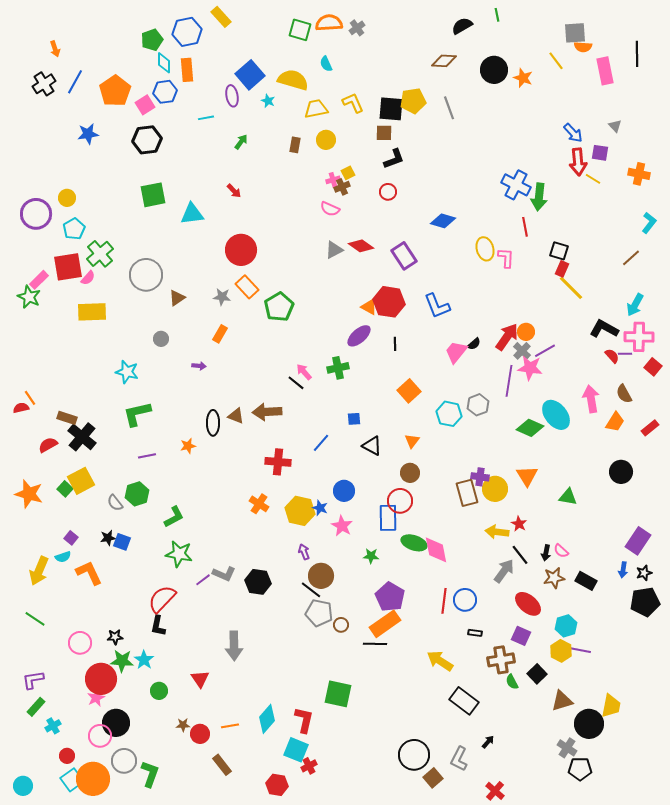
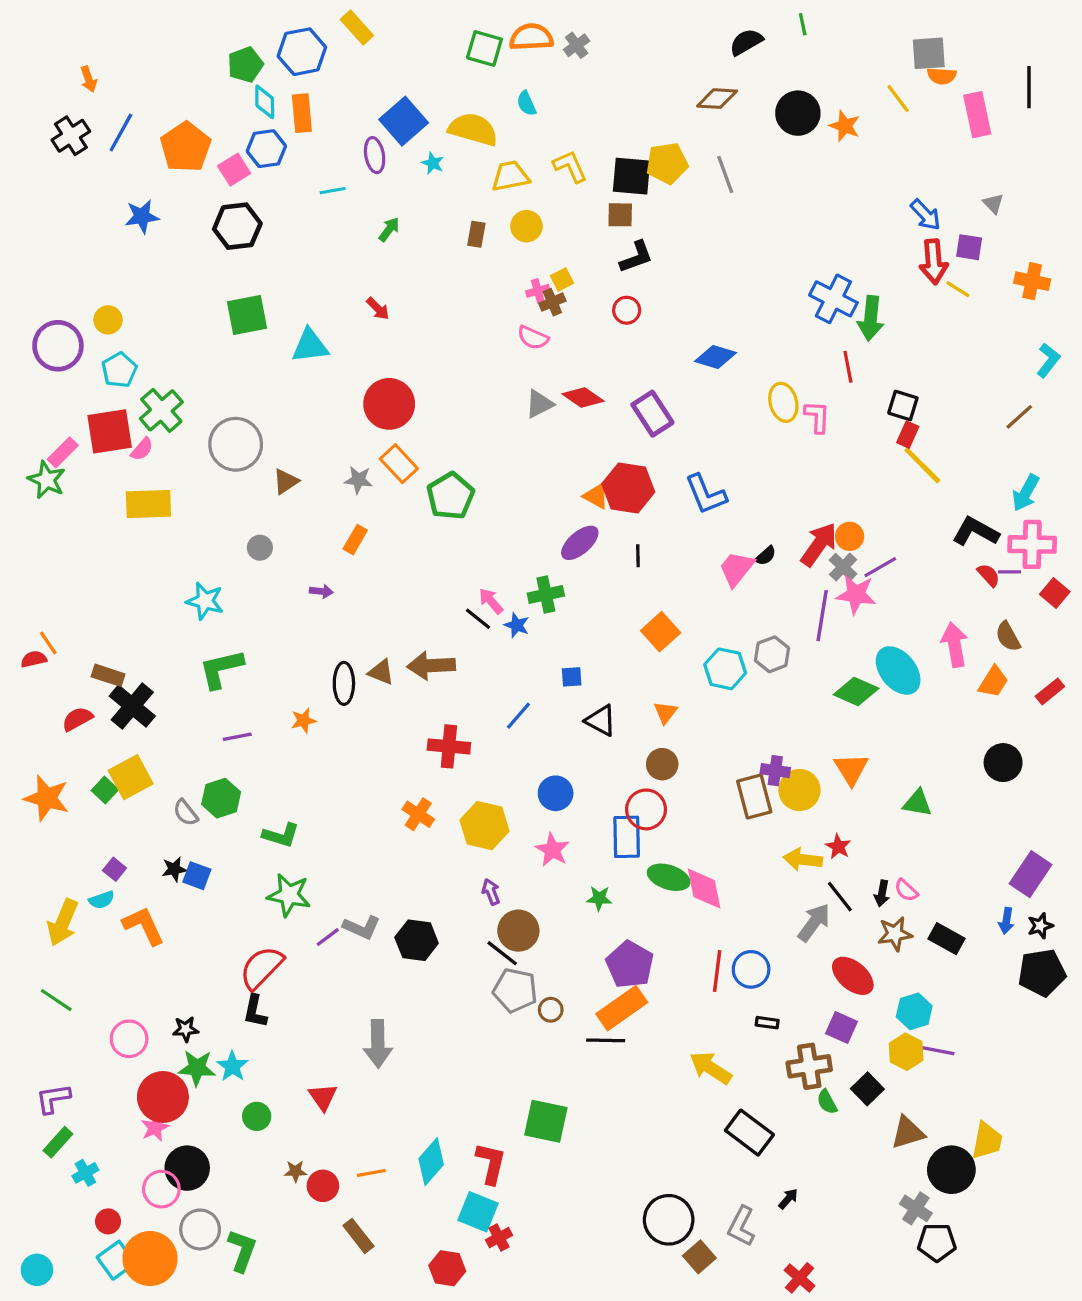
blue star: (320, 508) -> (517, 625), moved
green L-shape: (174, 517) -> (281, 835), turned 45

